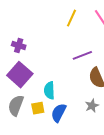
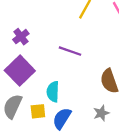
purple cross: (19, 45) -> (21, 37), turned 32
purple line: (82, 55) -> (70, 51), moved, turned 36

